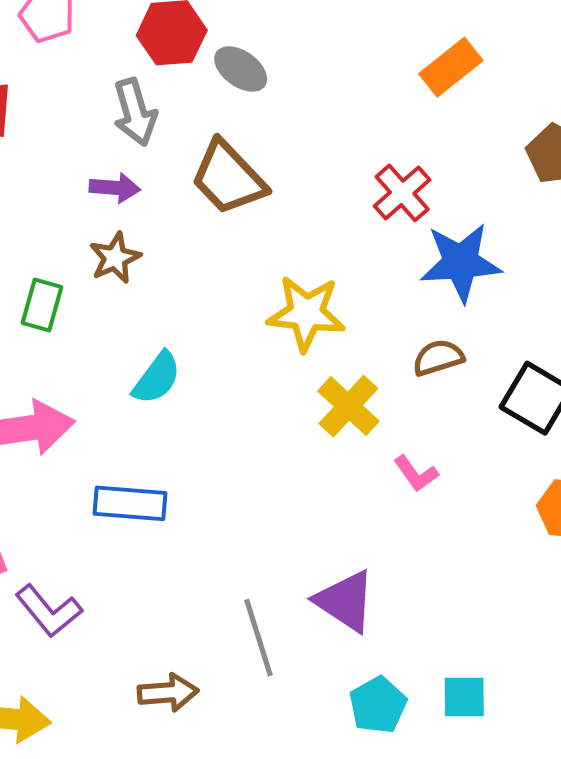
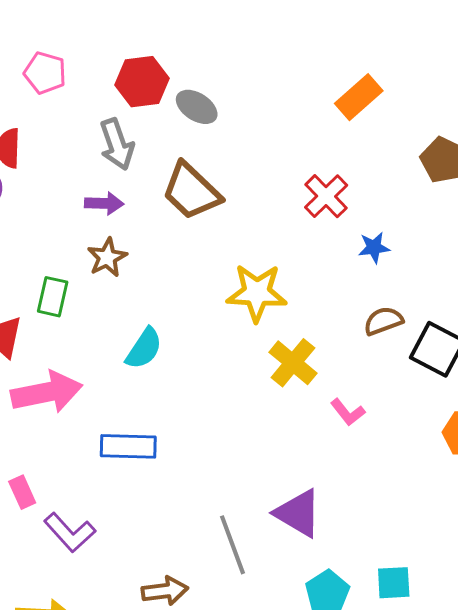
blue star: (461, 262) -> (374, 247), size x0.5
brown semicircle: (438, 358) -> (383, 321), moved

